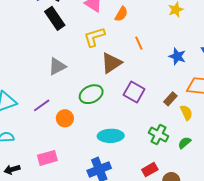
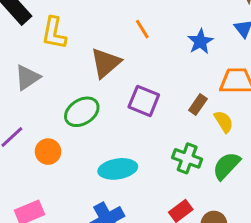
yellow L-shape: (94, 37) -> (54, 33), moved, turned -55
blue star: (177, 56) -> (200, 42), turned 30
green semicircle: (185, 143) -> (226, 166), size x1.5

